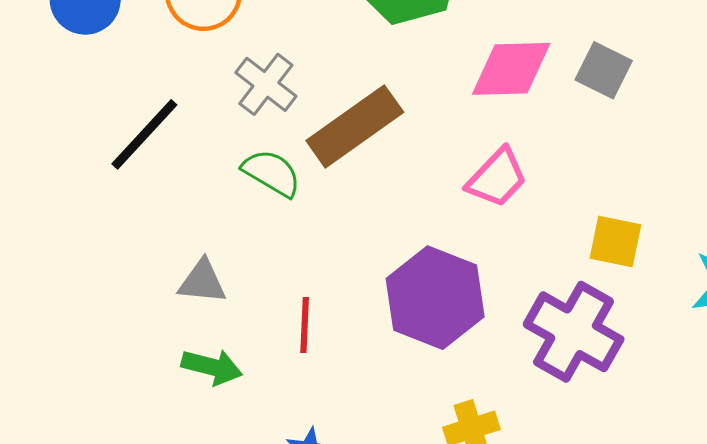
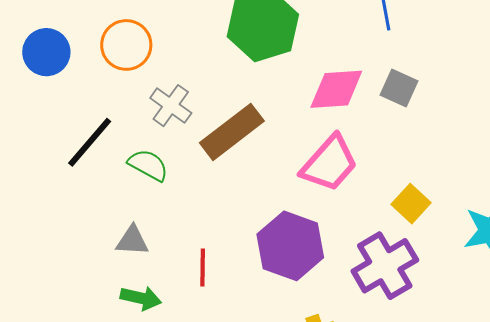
green semicircle: (272, 173) -> (148, 165), moved
pink trapezoid: (497, 178) -> (329, 163), size x1.4
yellow square: (615, 241) -> (411, 204), turned 33
purple cross: (574, 332) -> (385, 266), turned 32

